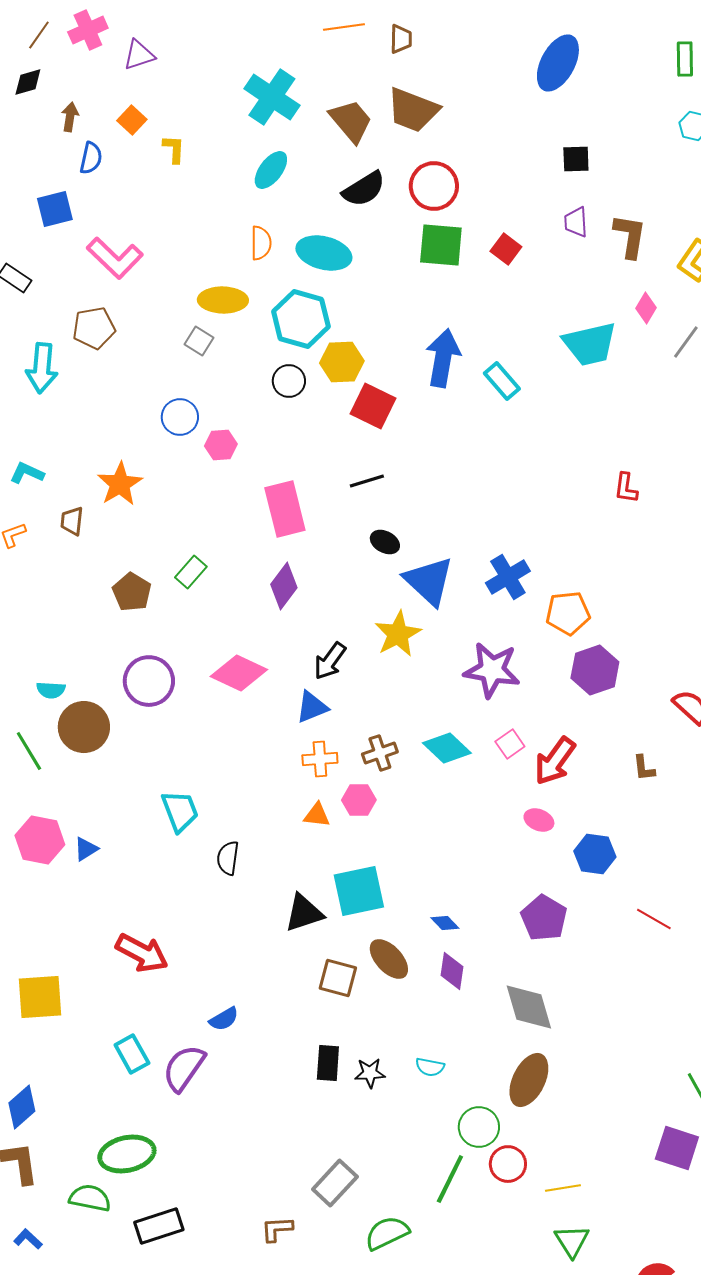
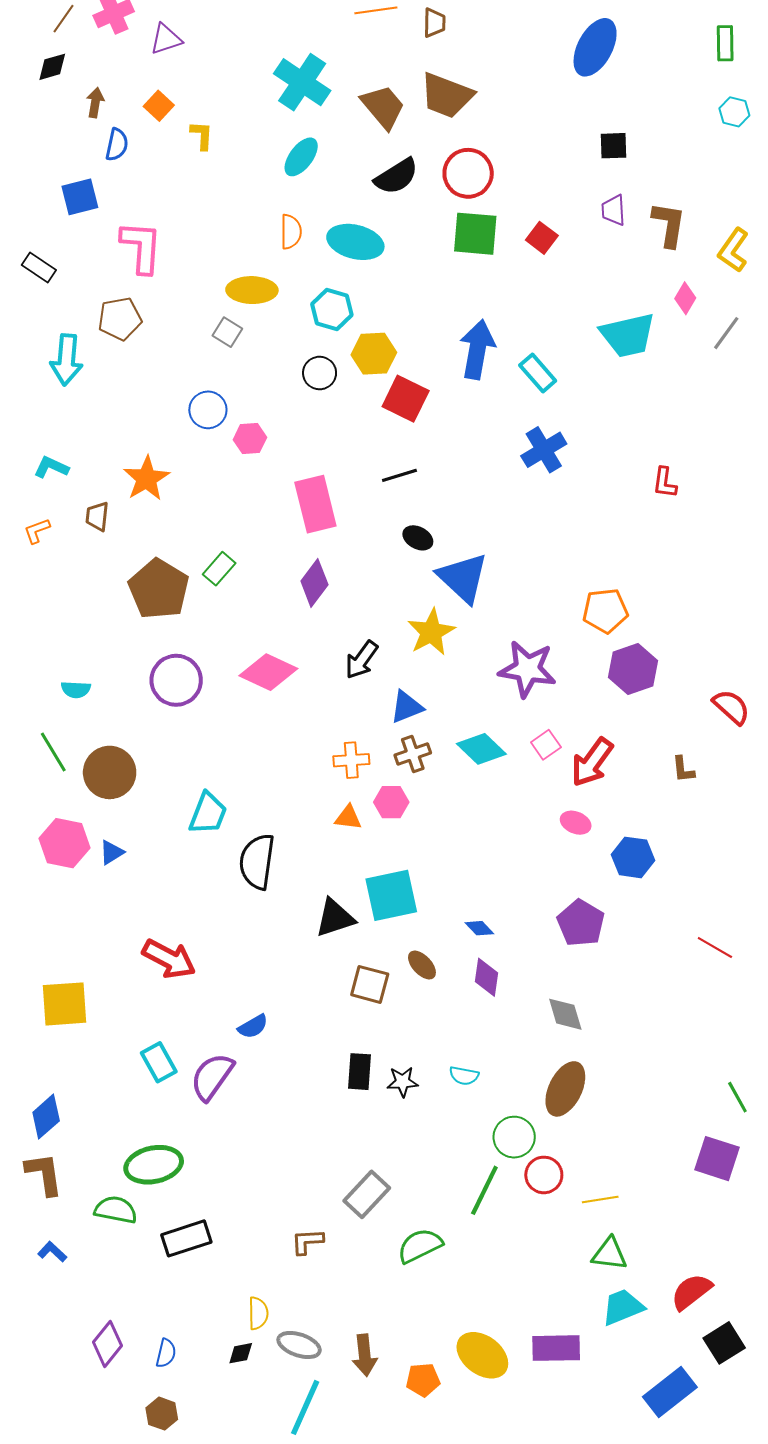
pink L-shape: (115, 258) -> (141, 247), turned -130
cyan hexagon: (301, 319) -> (332, 310), size x0.7
blue cross: (508, 577) -> (544, 450), moved
brown pentagon: (132, 592) -> (159, 589), size x1.5
blue triangle: (312, 707) -> (407, 707), moved
brown circle: (84, 727) -> (110, 772), moved
cyan trapezoid: (180, 811) -> (208, 813), turned 42
black semicircle: (228, 858) -> (257, 862), size x1.6
red line: (654, 919) -> (715, 948), moved
brown ellipse: (389, 959) -> (422, 965), size x0.7
gray diamond: (529, 1007) -> (565, 1014), size x0.7
green triangle: (572, 1241) -> (609, 1254), turned -51

